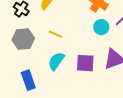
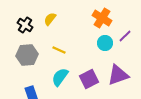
purple square: (85, 63) -> (89, 79), turned -30

